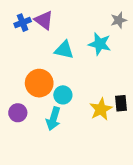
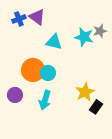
gray star: (119, 20) -> (100, 31), moved
cyan circle: (63, 95) -> (48, 73), moved
black rectangle: (121, 103) -> (96, 107), moved, turned 40

